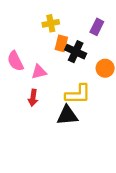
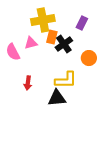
yellow cross: (51, 23) -> (43, 20), size x1.6
black cross: (76, 52) -> (64, 44), turned 30
pink triangle: (39, 72) -> (31, 43), moved

